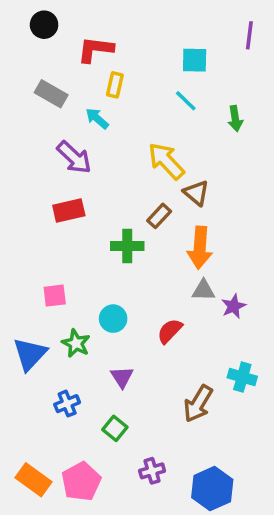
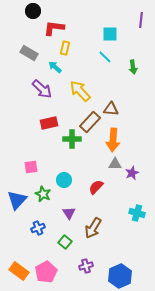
black circle: (44, 25) -> (33, 11), moved
yellow arrow: (166, 161) -> (80, 91), moved
brown triangle: (196, 193) -> (111, 109), turned -35
red rectangle: (69, 211) -> (49, 123), moved
brown rectangle: (159, 216) -> (90, 122), size x1.5
brown arrow: (198, 404) -> (93, 228), moved

